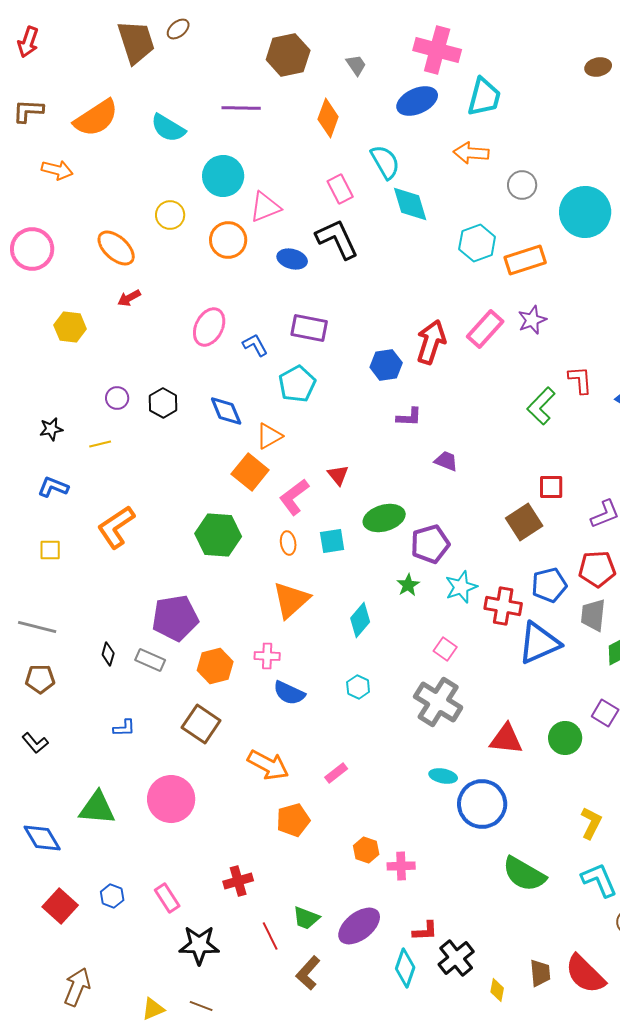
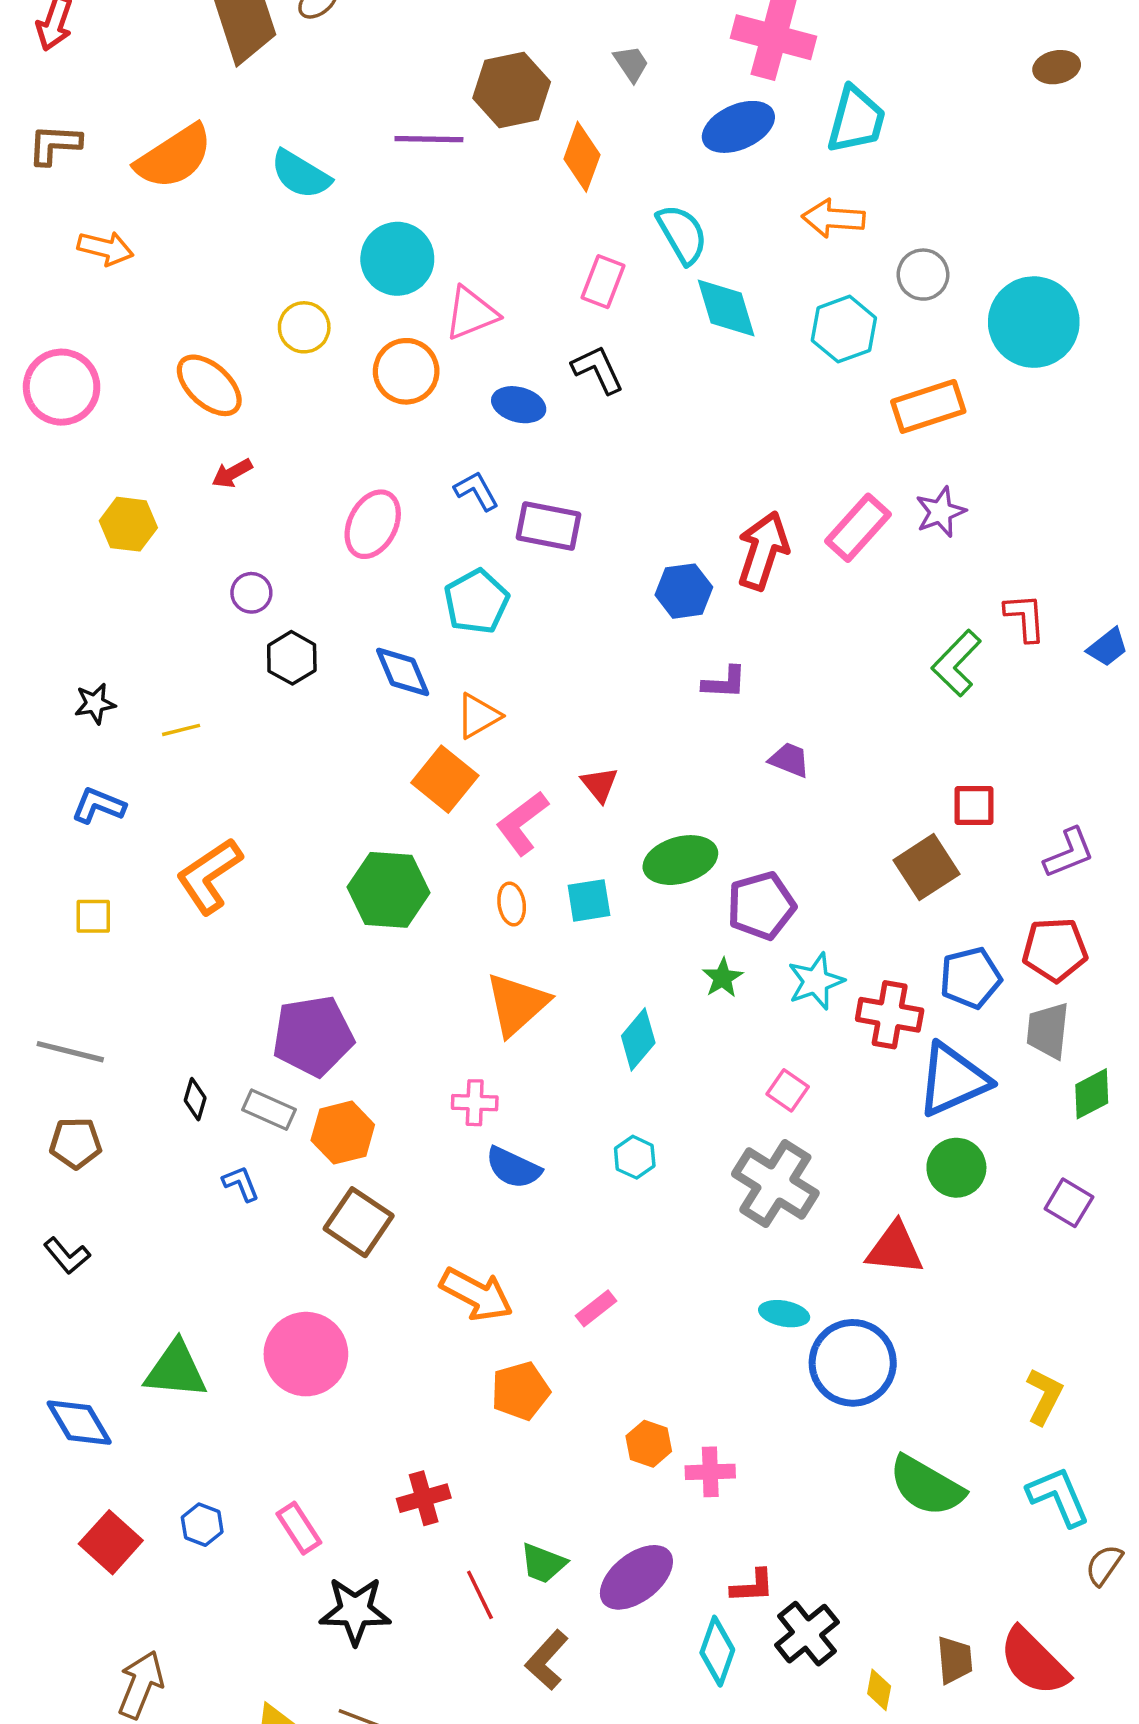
brown hexagon: (288, 55) -> (512, 90), moved
pink rectangle: (340, 189) -> (603, 282), turned 48
black L-shape: (337, 239) -> (598, 370), size x0.7
cyan hexagon: (477, 243) -> (844, 329), moved
blue L-shape: (255, 345) -> (476, 491), moved
cyan pentagon: (297, 384) -> (476, 602), moved
purple circle: (117, 398) -> (251, 593), moved
orange hexagon: (215, 666) -> (343, 1133), moved
blue L-shape: (124, 728) -> (241, 1184), moved, turned -110
green circle: (565, 738) -> (956, 1168), moved

